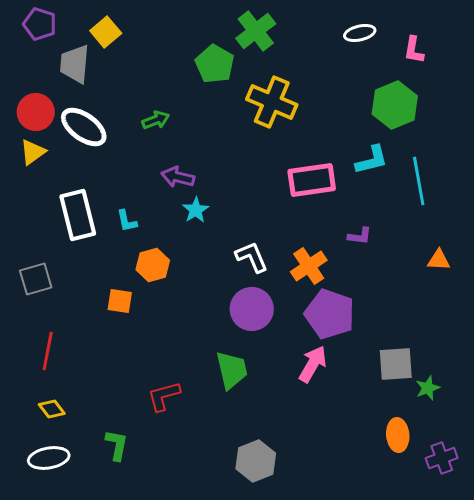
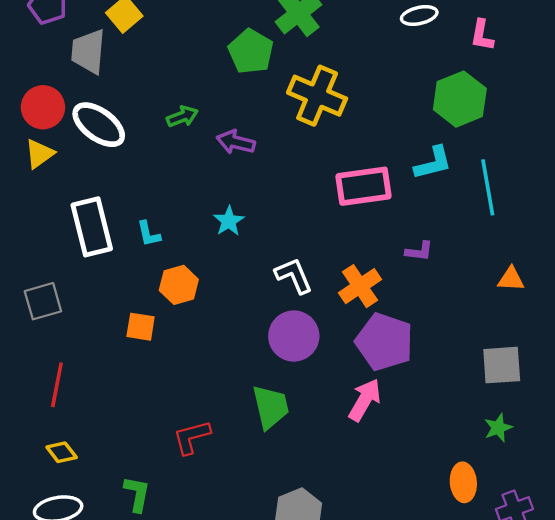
purple arrow: (178, 177) -> (236, 142), moved
gray square: (396, 364) -> (502, 365), moved

